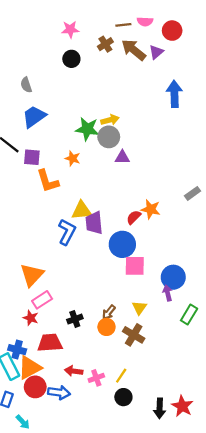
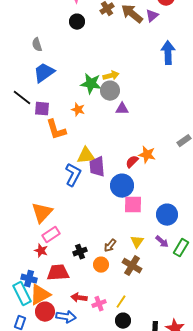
purple arrow: (168, 293) -> (162, 242), moved, turned 144
orange circle: (106, 327) -> (101, 265), moved

